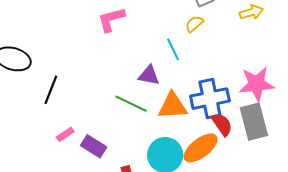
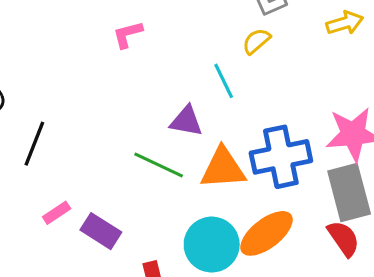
pink L-shape: (111, 19) -> (128, 34), size x0.7
red semicircle: (222, 124) -> (344, 238), moved

